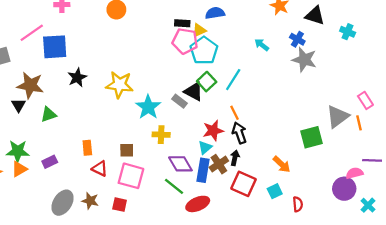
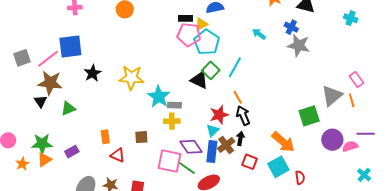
cyan cross: (348, 32) -> (351, 18), moved
pink line: (32, 33) -> (48, 59), moved
gray rectangle: (180, 101) -> (174, 105), moved, turned -32
orange arrow: (282, 164) -> (283, 142), size x1.4
pink square: (131, 176) -> (169, 161), moved
red square: (243, 184) -> (250, 162), size x0.7
purple circle: (344, 189) -> (332, 140), moved
cyan square: (275, 191) -> (278, 167), size x1.5

